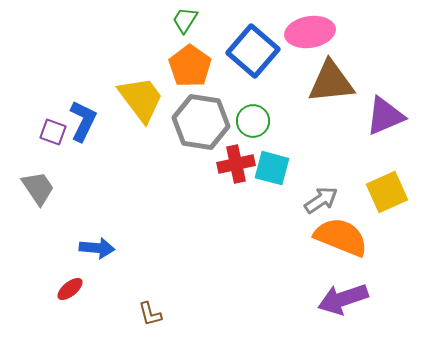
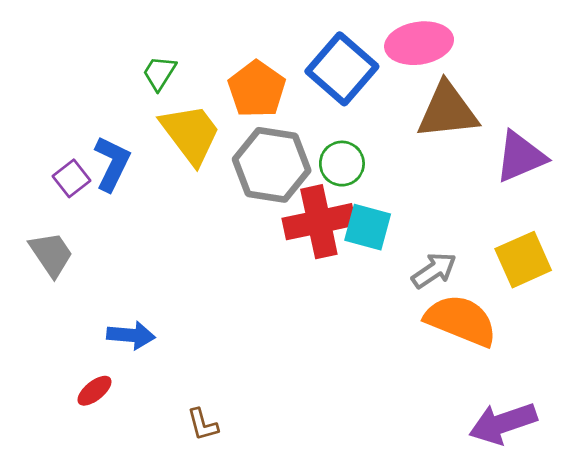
green trapezoid: (185, 20) -> (159, 73), moved
purple square: (53, 132) -> (71, 178), turned 32
red cross: (236, 164) -> (319, 222), size x1.4
purple arrow: (343, 299) -> (503, 423), moved

